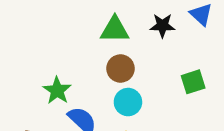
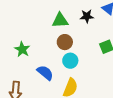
green star: (57, 91) -> (22, 49), moved

